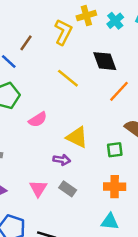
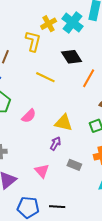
cyan cross: (115, 21) -> (73, 23), size x1.5
purple arrow: (62, 160) -> (55, 144), turned -56
gray rectangle: (68, 189) -> (74, 165), moved

